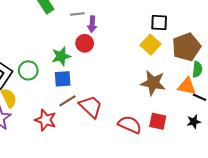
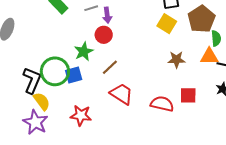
green circle: (28, 70) -> (55, 71), size x1.5
blue square: (63, 79) -> (74, 75), moved
brown star: (153, 83) -> (176, 60), size x0.7
brown line: (67, 101) -> (110, 67), moved

